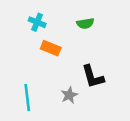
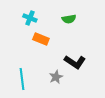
black L-shape: (93, 77) -> (75, 62), turned -40

